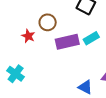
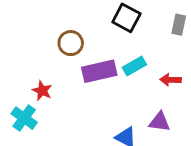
red star: (28, 36) -> (42, 91), moved

